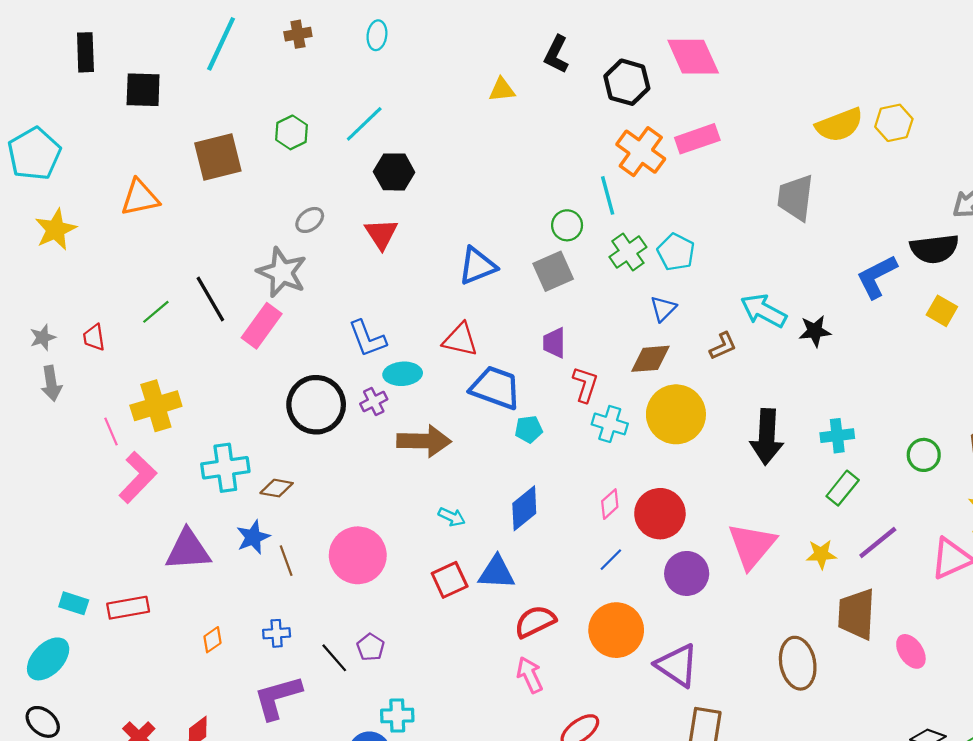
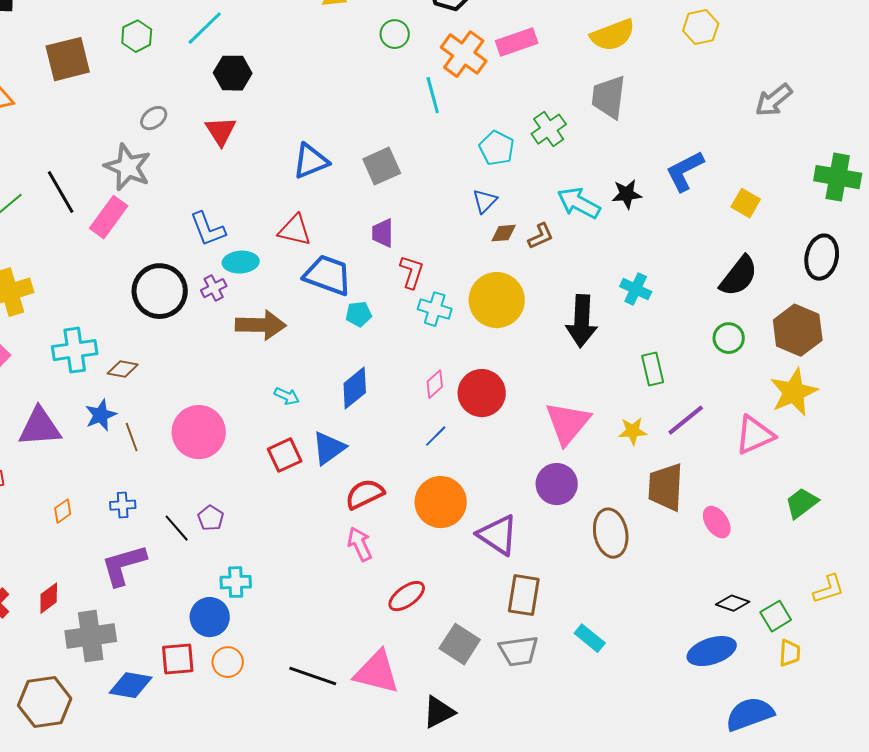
yellow semicircle: (839, 125) -> (613, 35), moved
green circle: (567, 225) -> (395, 34), moved
black semicircle: (934, 249) -> (739, 276), moved, turned -45
green cross: (628, 252) -> (549, 129), moved
black star: (815, 331) -> (627, 194), moved
brown diamond: (650, 359) -> (504, 233), moved, size x0.7
cyan cross: (837, 436) -> (636, 289), moved, turned 32
green rectangle: (843, 488) -> (653, 369), turned -52
blue triangle: (497, 572) -> (329, 448), turned -39
purple circle: (687, 573) -> (557, 484), moved

